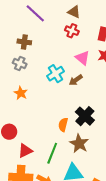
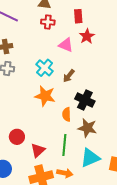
brown arrow: (76, 80) -> (69, 76), moved
orange star: (21, 93) -> (45, 96), moved, size x1.5

